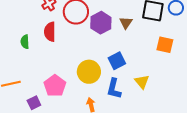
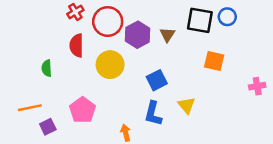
green semicircle: (25, 42) -> (47, 68), moved
yellow circle: (89, 72) -> (110, 65), moved
purple square: (34, 103) -> (48, 127), moved

